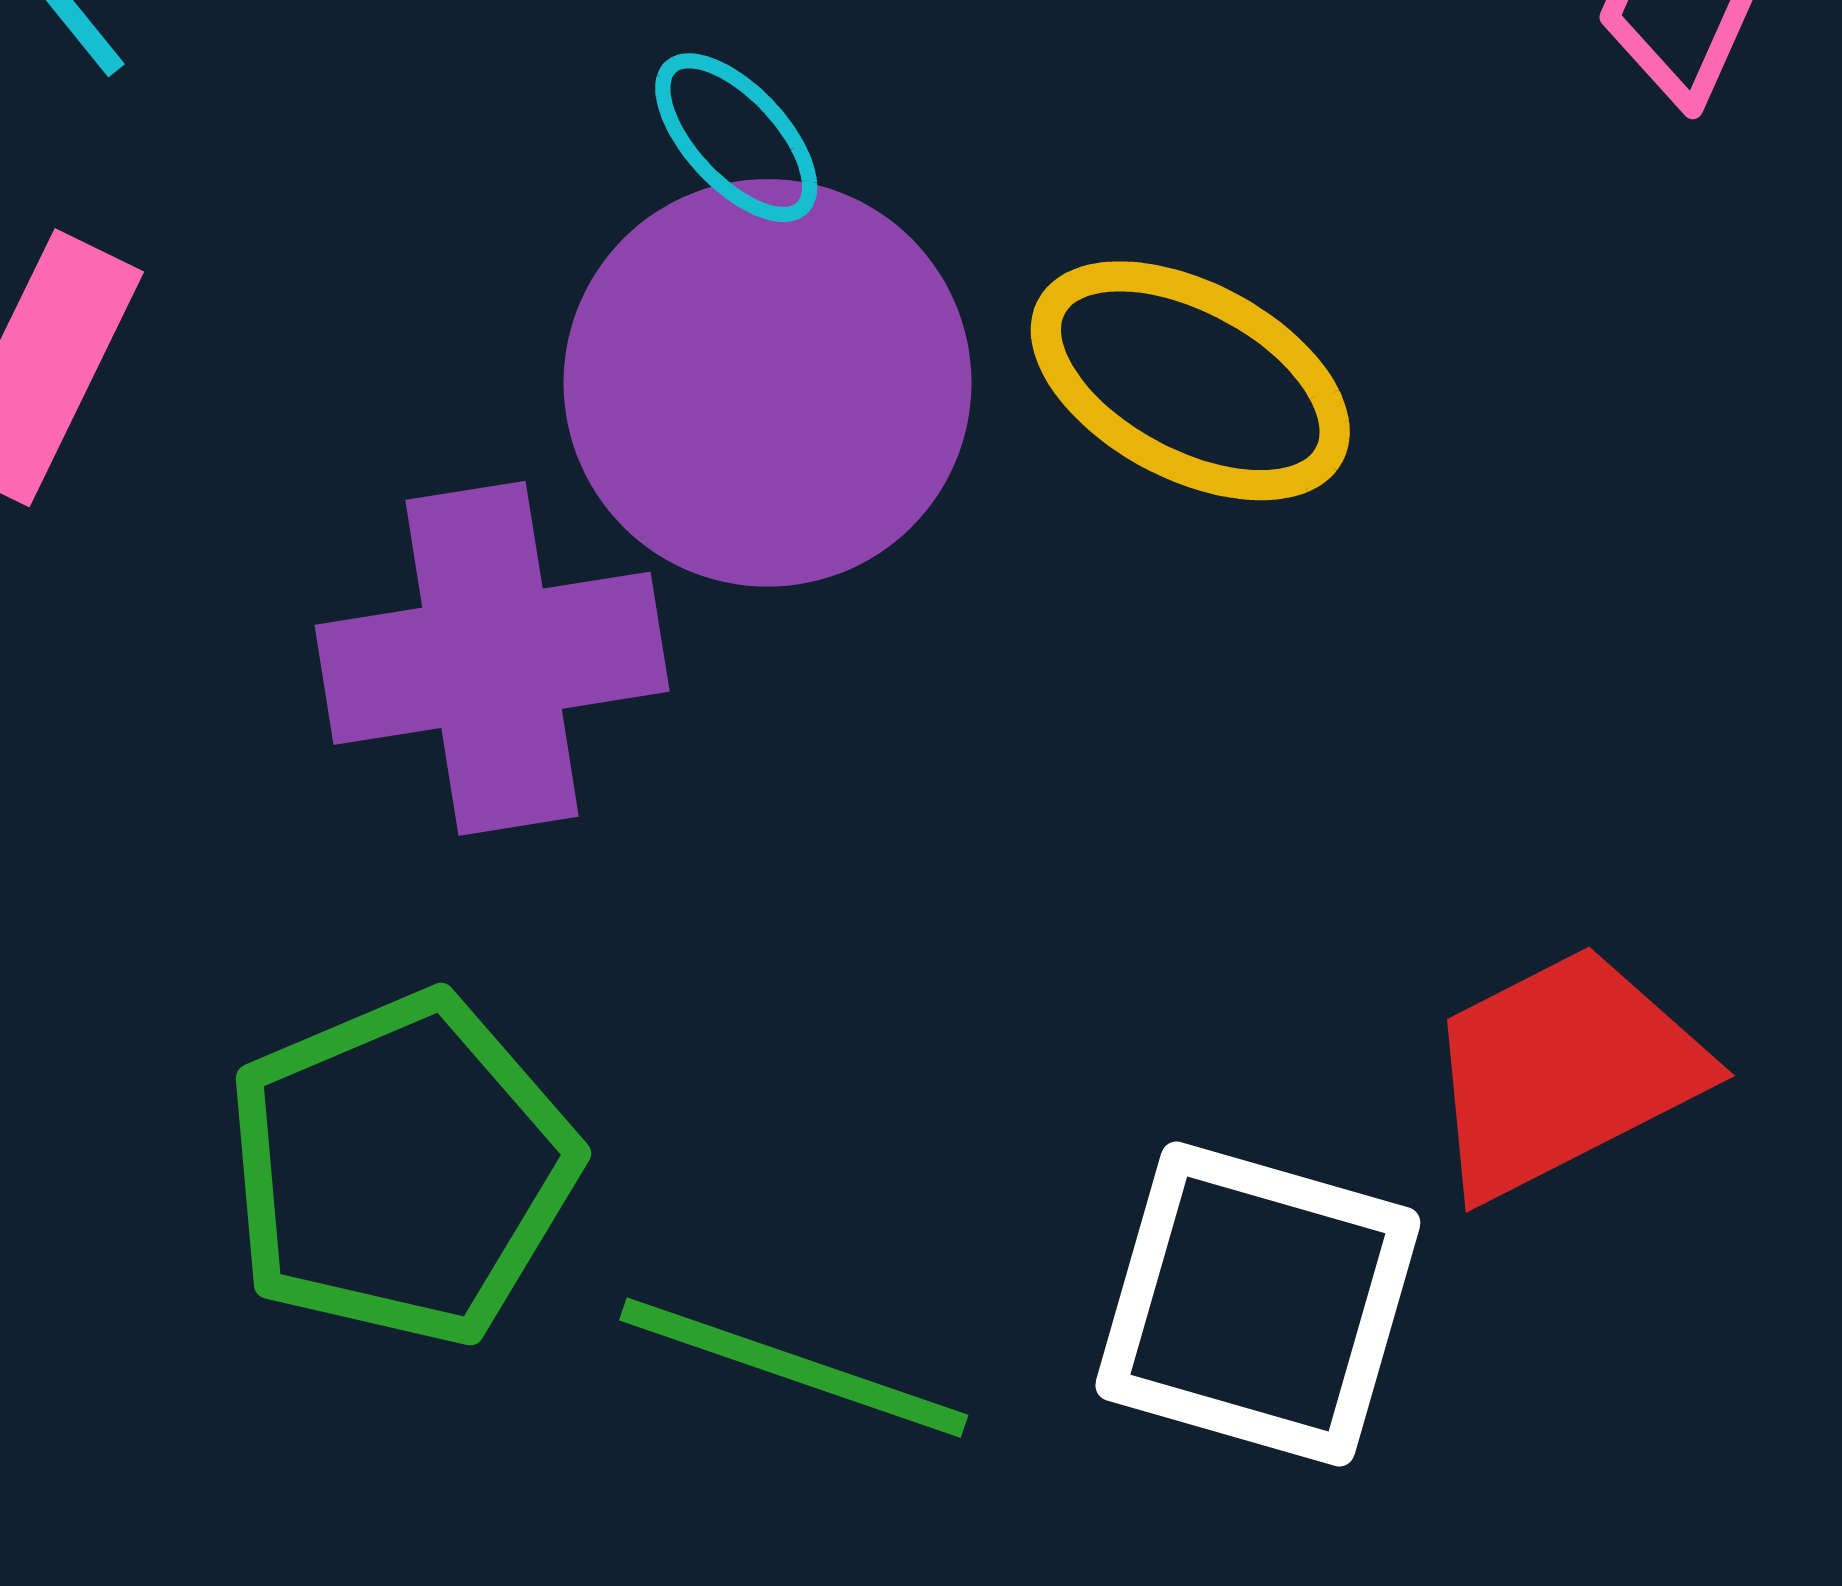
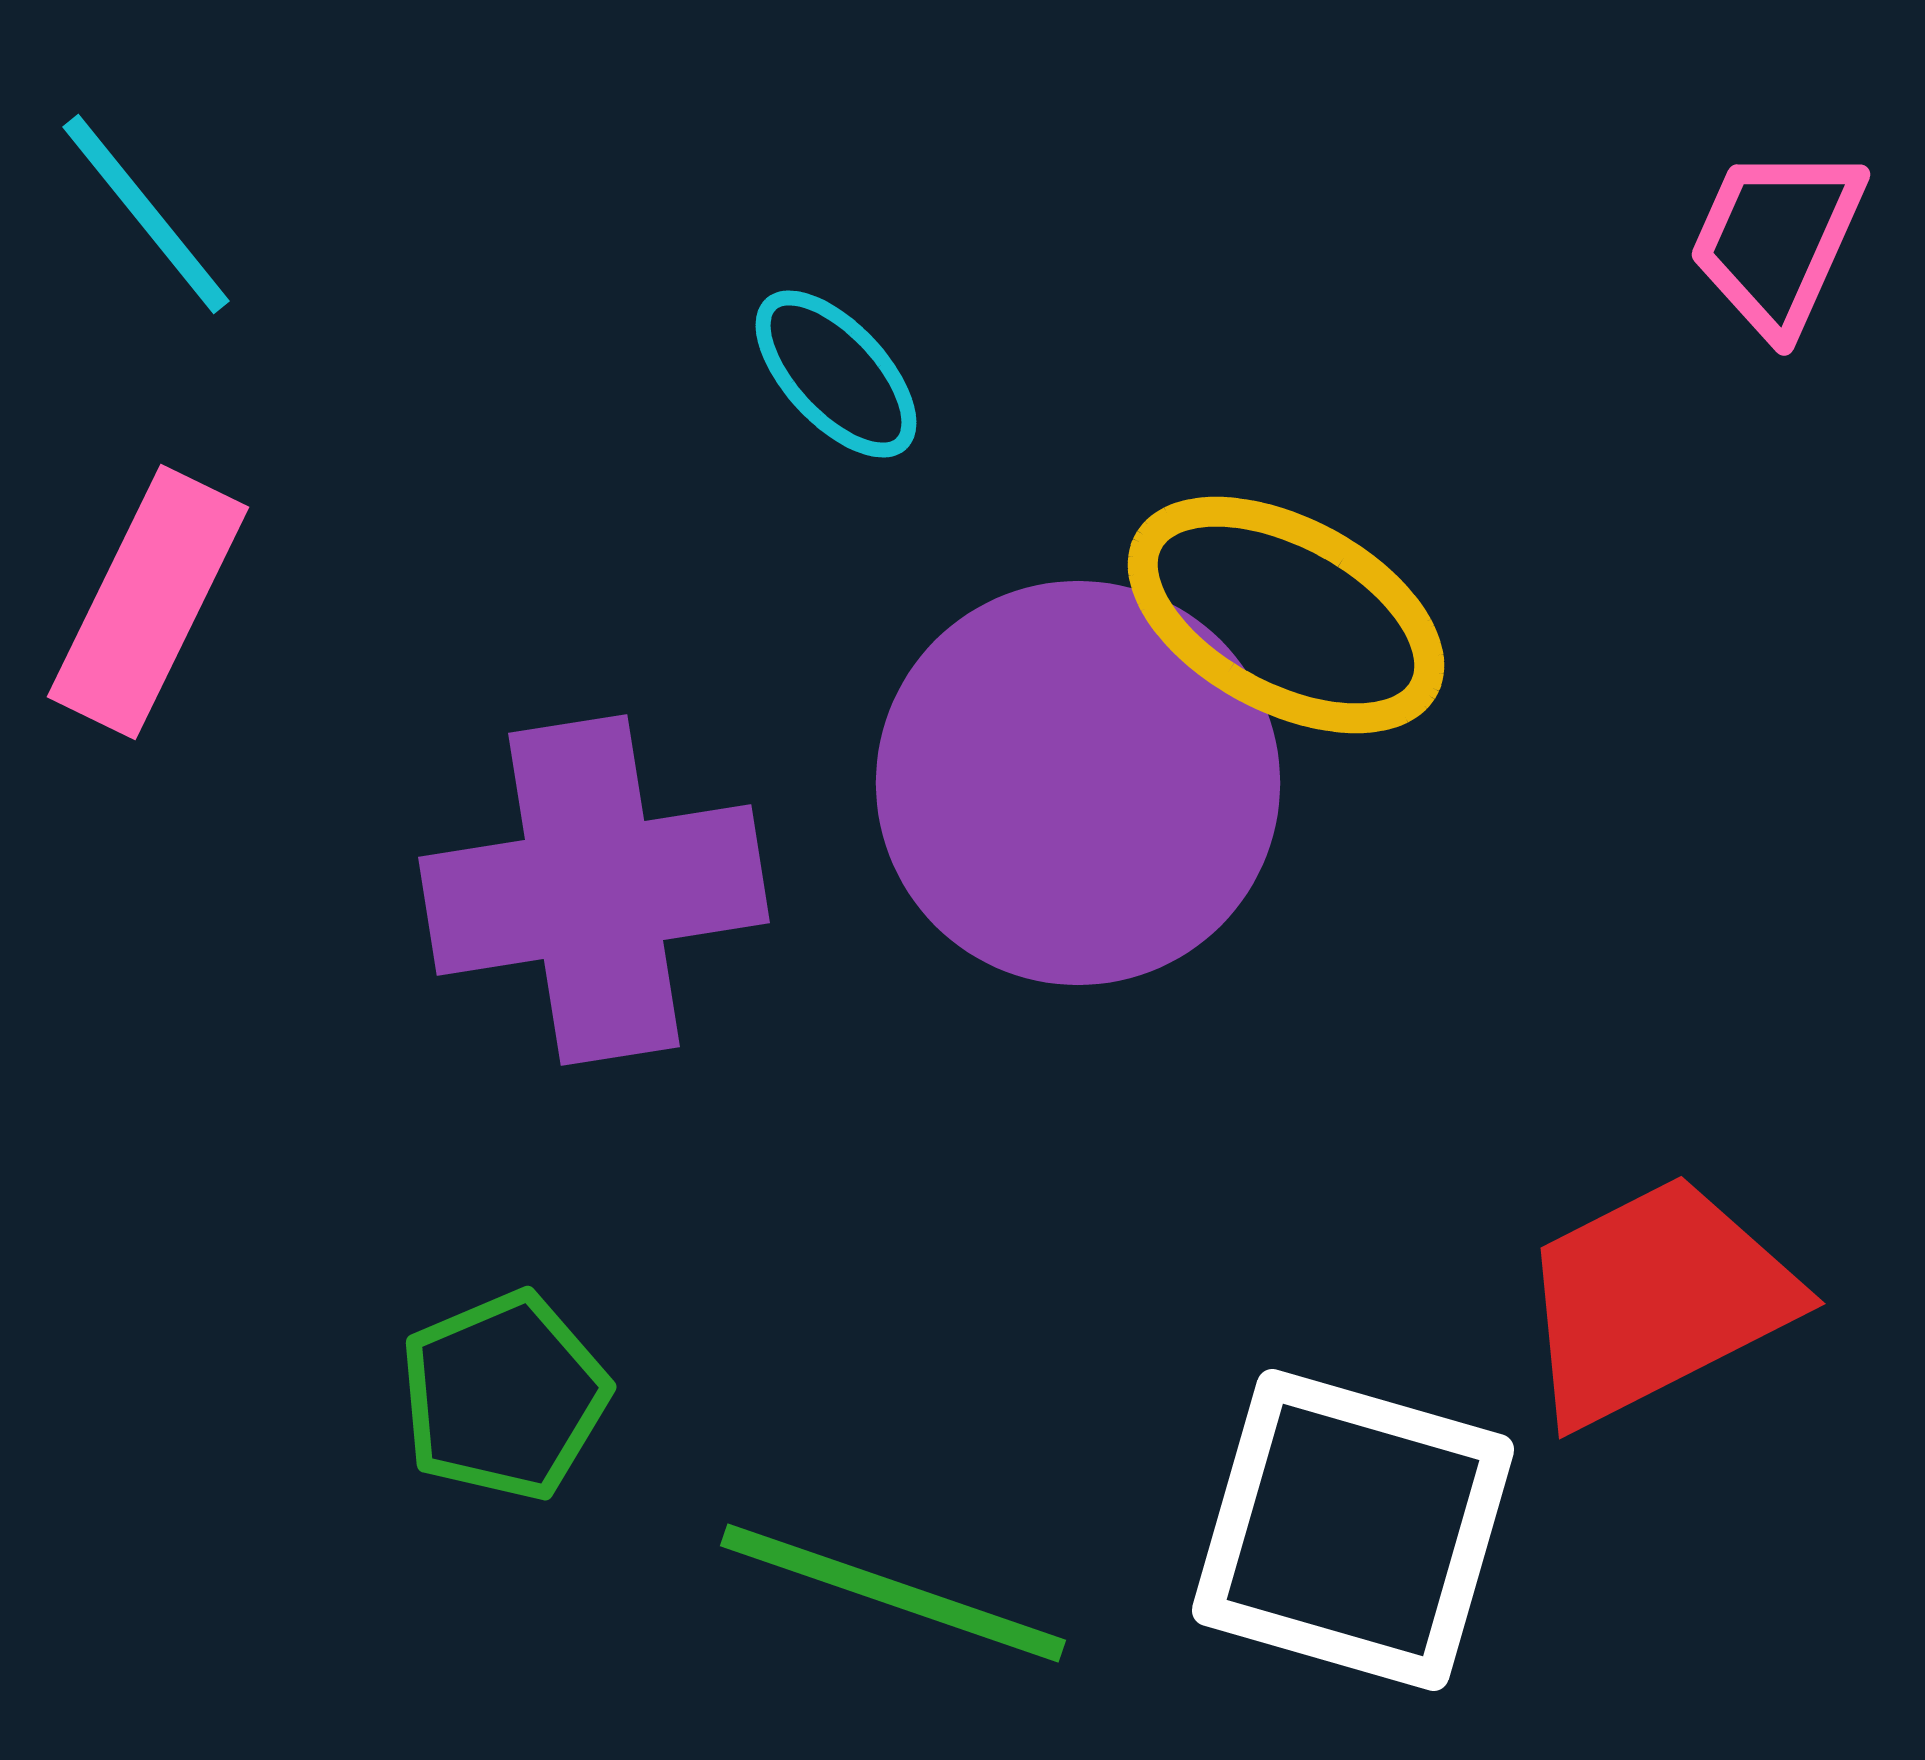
purple circle: (767, 383) -> (1078, 783), moved
green pentagon: (401, 1169) -> (504, 1396), size x0.6

